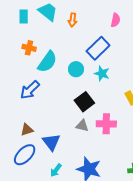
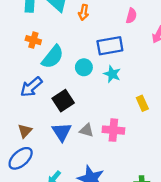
blue rectangle: (98, 48) -> (110, 46), turned 30
black square: (84, 102) -> (63, 101), moved
brown triangle: (27, 130) -> (25, 131), turned -32
blue triangle: (51, 142) -> (62, 132), moved

